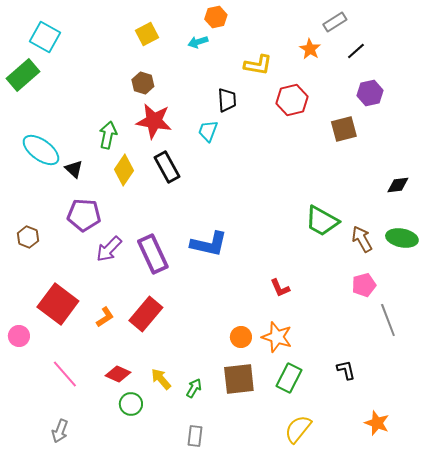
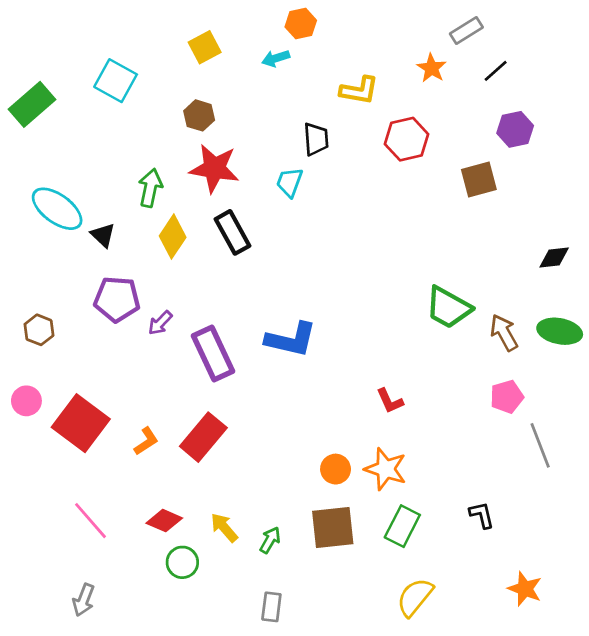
cyan square: (45, 37) -> (116, 81), moved
purple arrow: (109, 249) -> (160, 323), moved, size x0.7
pink circle: (19, 336) -> (26, 401), moved

